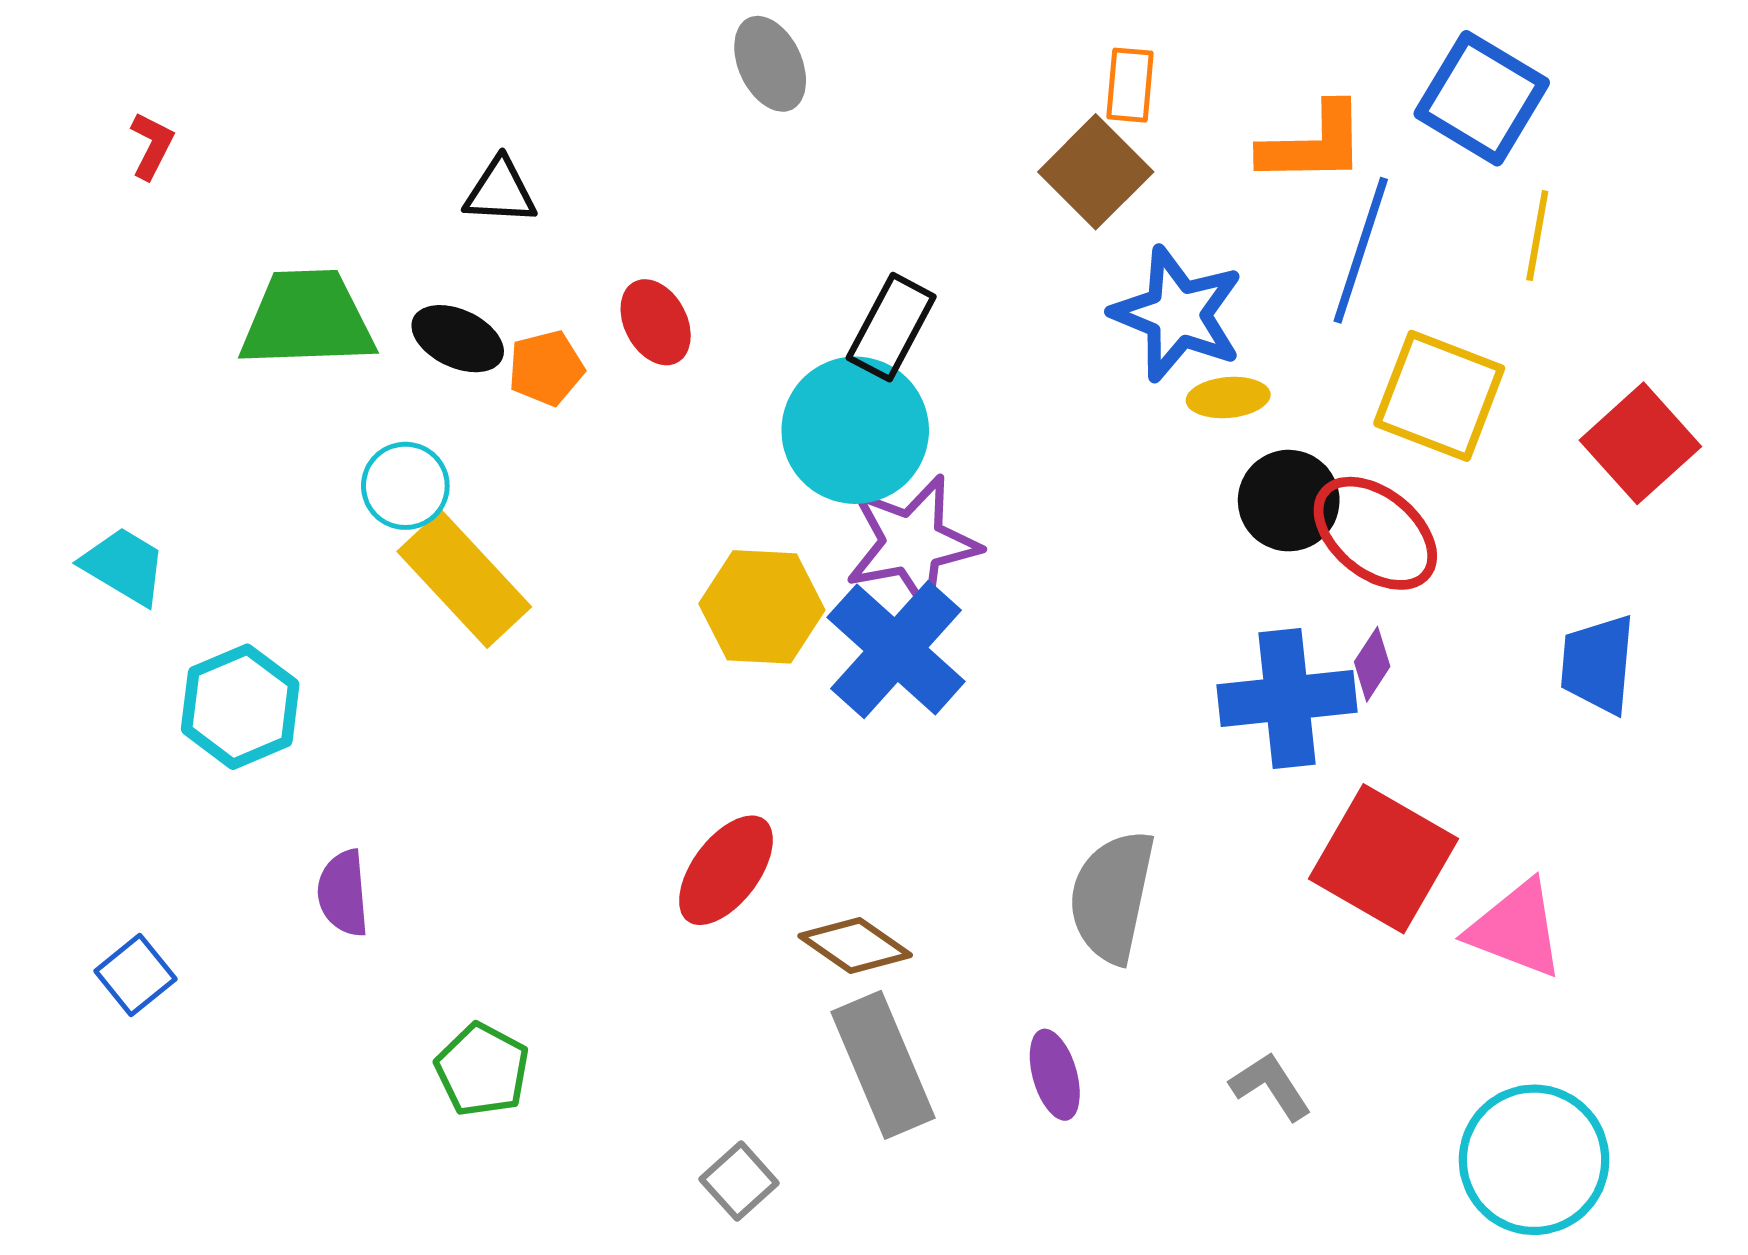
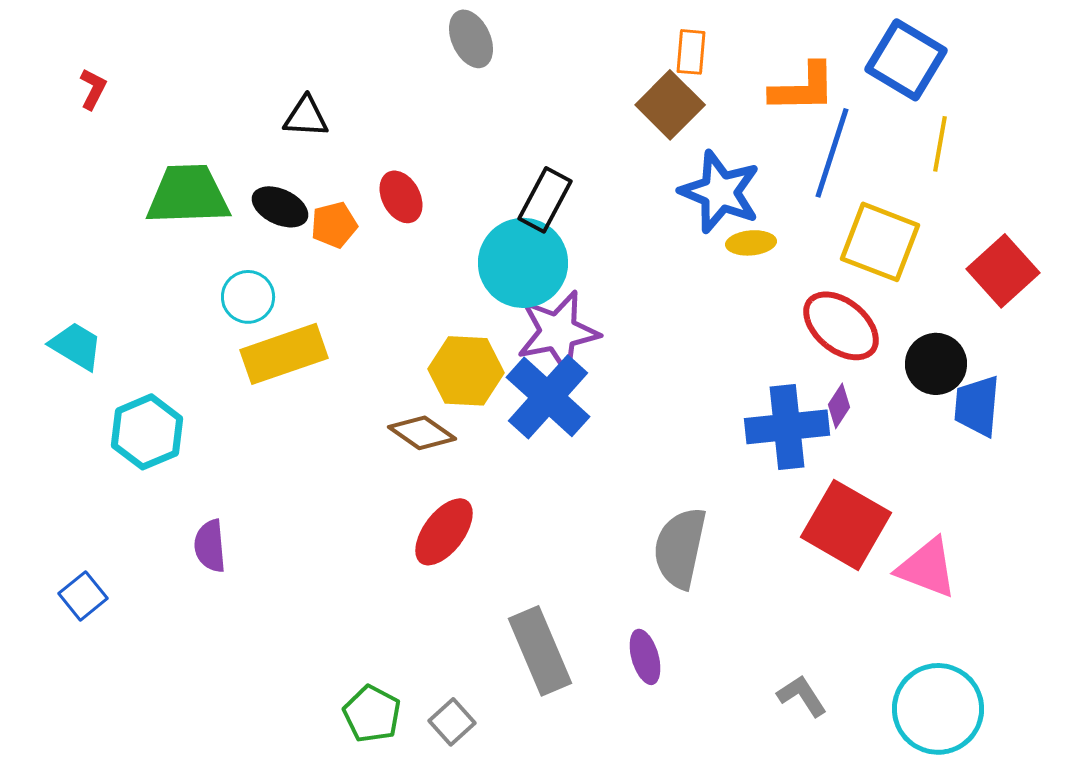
black circle: (1289, 501) -> (936, 364), moved
yellow rectangle: (464, 579) -> (284, 354), turned -66
brown diamond: (855, 945) -> (422, 433), moved
green pentagon: (482, 1070) -> (372, 714), moved
gray L-shape: (1271, 1086) -> (802, 696), moved

